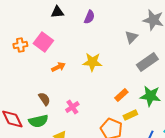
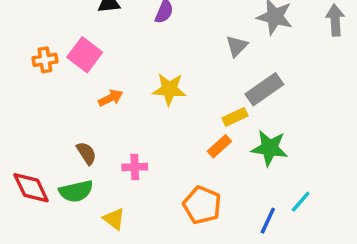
pink cross: (72, 107) -> (135, 167), turned 32
yellow rectangle: (130, 115) -> (235, 117), moved

